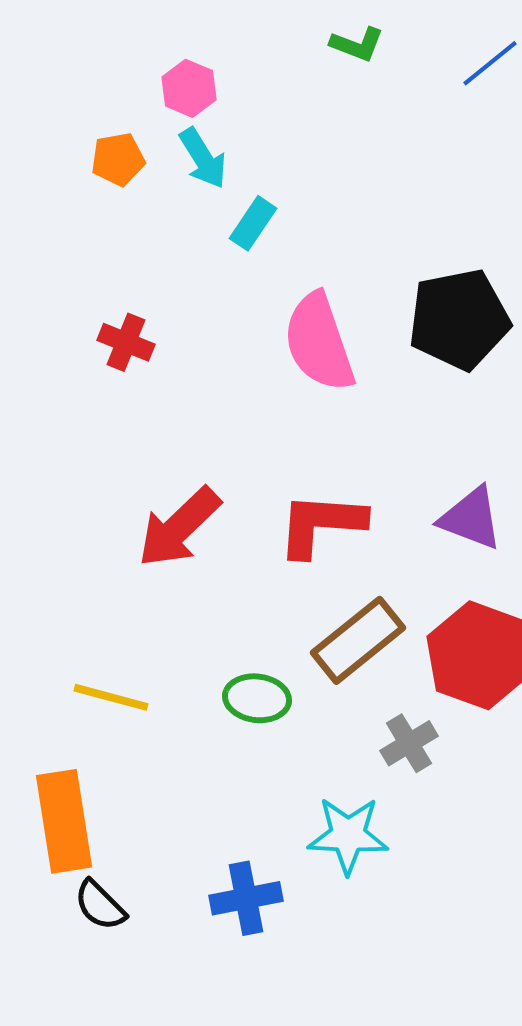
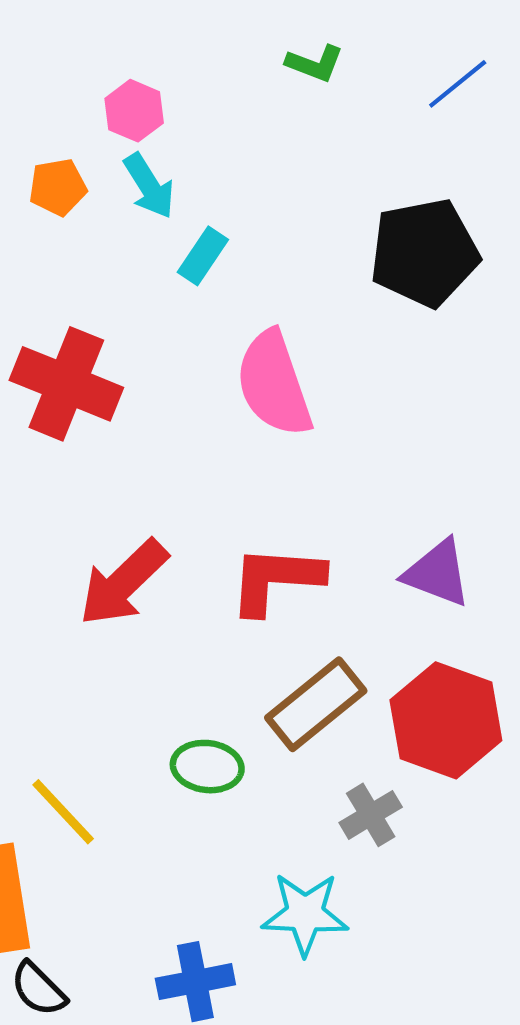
black pentagon: (459, 319) -> (424, 253), moved
red cross: (126, 342) -> (66, 384), size x1.8
yellow line: (111, 697) -> (63, 812), moved, turned 32

